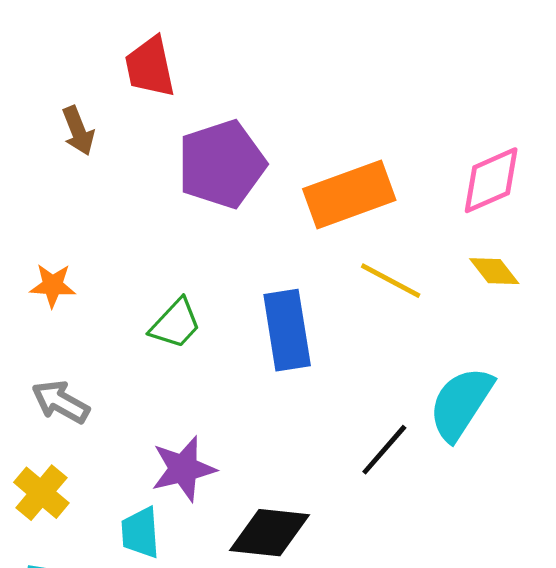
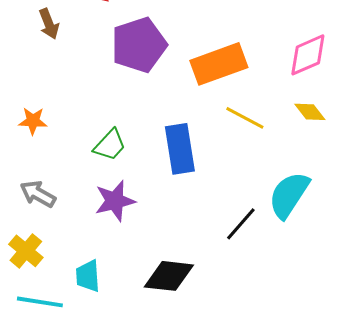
purple star: (183, 469) -> (115, 201), moved

